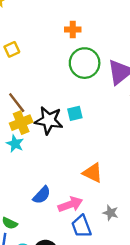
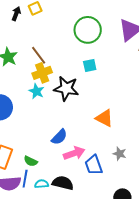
green circle: (85, 63) -> (88, 30), moved
black star: (49, 120) -> (66, 88), moved
pink arrow: (70, 204) -> (74, 153), moved

